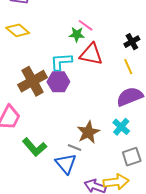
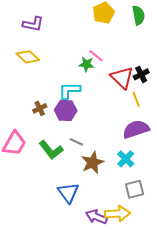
red triangle: (91, 54) -> (122, 78), moved, turned 30
brown cross: (32, 81) -> (40, 108), size x0.5
green L-shape: (35, 147) -> (51, 150), moved
gray line: (75, 148) -> (76, 142), moved

